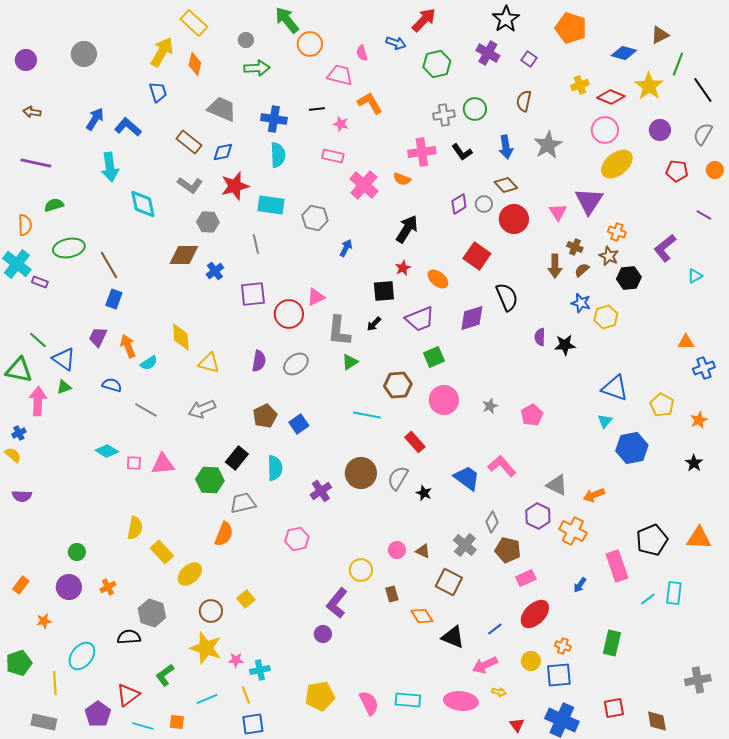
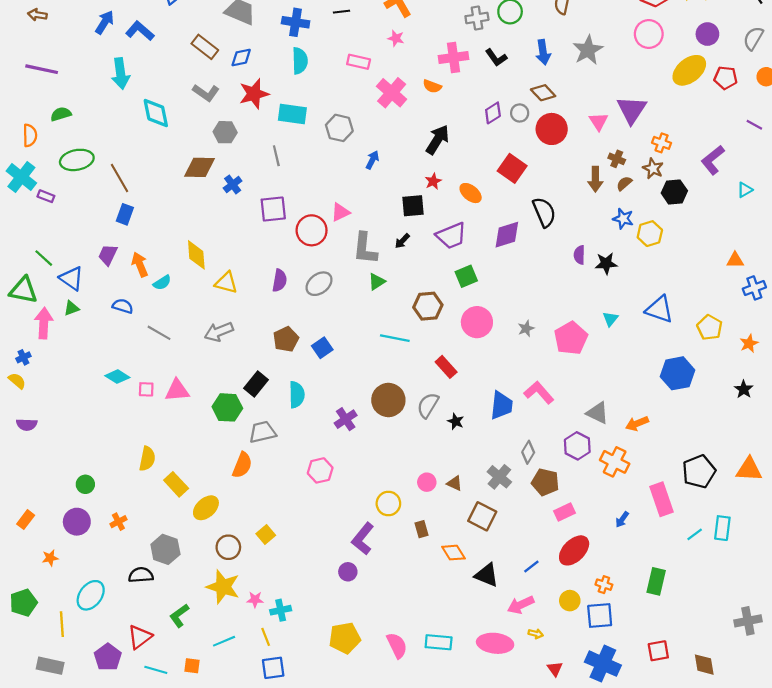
pink star: (341, 124) -> (396, 38), moved
yellow ellipse: (617, 164) -> (689, 70), moved
pink pentagon: (532, 415) -> (571, 338), size x1.4
cyan triangle: (605, 421) -> (610, 319), moved
blue trapezoid: (467, 478) -> (501, 405), turned 60

